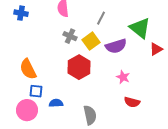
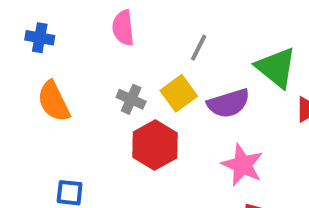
gray cross: (70, 36) -> (131, 99), moved
orange semicircle: (28, 69) -> (54, 101), moved
pink star: (123, 77) -> (242, 165), size x1.5

